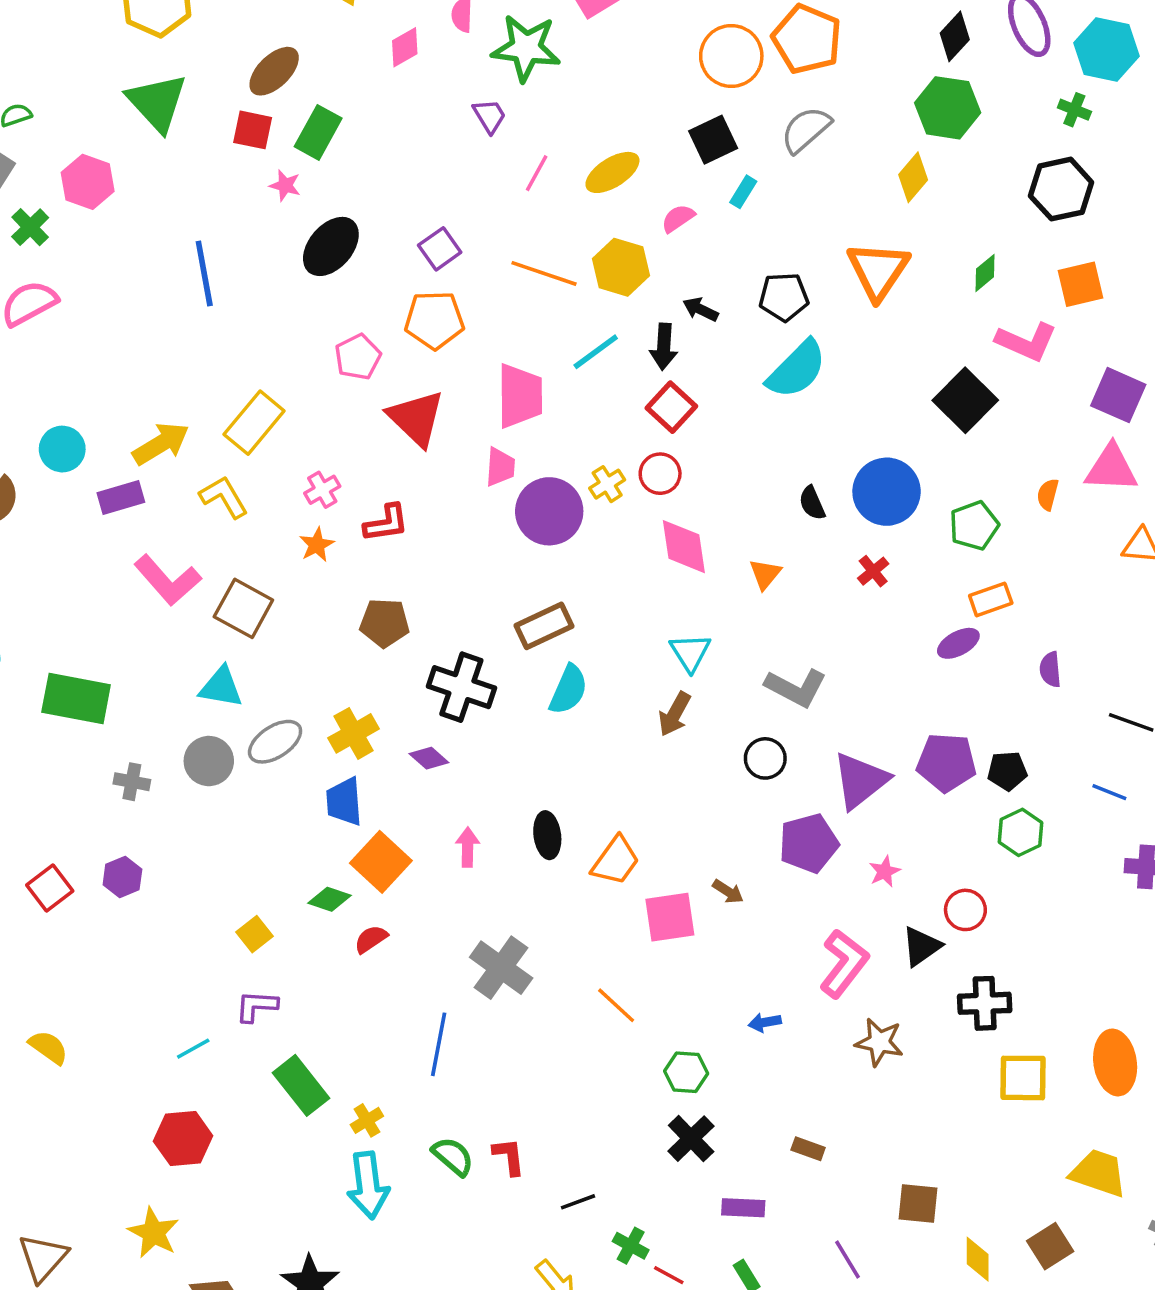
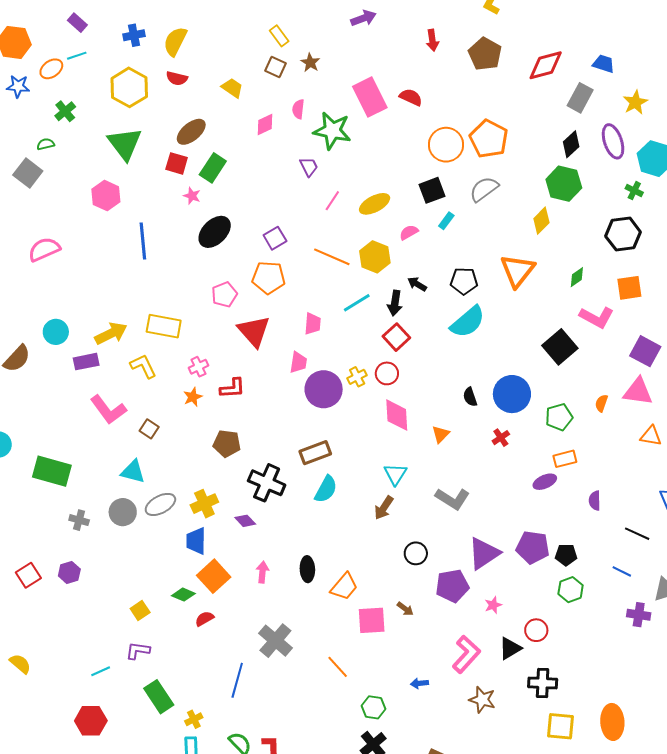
pink hexagon: (88, 182) -> (106, 196), moved
green cross: (30, 227) -> (65, 111), moved
pink trapezoid: (520, 396) -> (313, 324), size x0.6
yellow rectangle: (254, 423) -> (164, 326), turned 56
brown square: (243, 608) -> (149, 429), size x0.6
black circle: (765, 758) -> (416, 553), moved

